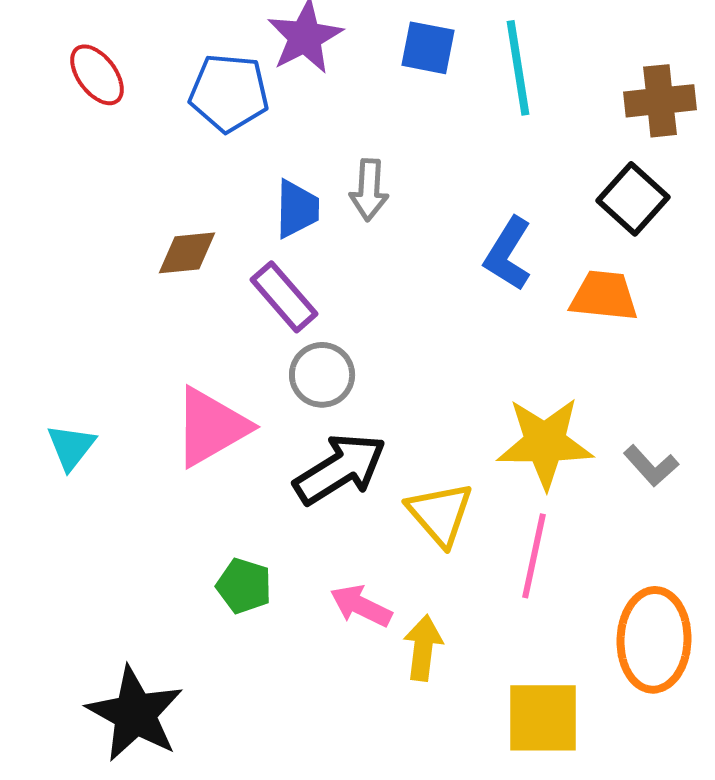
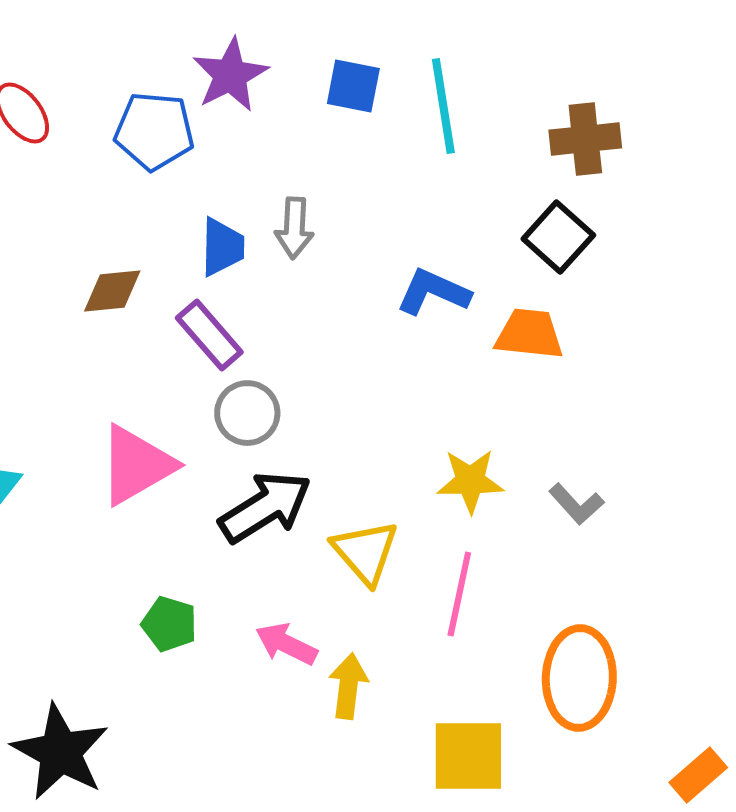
blue L-shape: (508, 254) -> (433, 292), turned 82
yellow star: (545, 443) -> (470, 481), size x0.7

